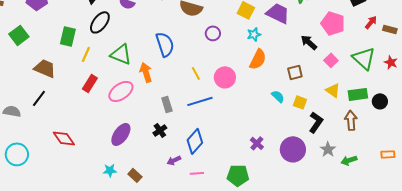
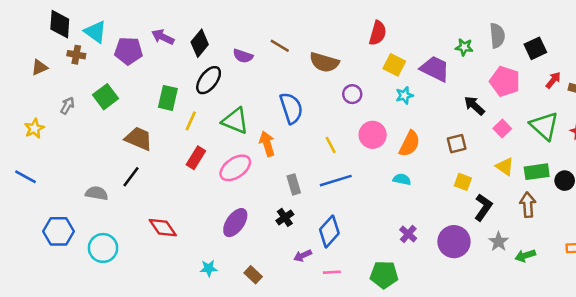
orange semicircle: (258, 59) -> (409, 144), moved
pink circle: (225, 77) -> (373, 135), moved
cyan semicircle: (278, 96) -> (402, 179), moved, turned -32
cyan star: (110, 170) -> (209, 268), moved

